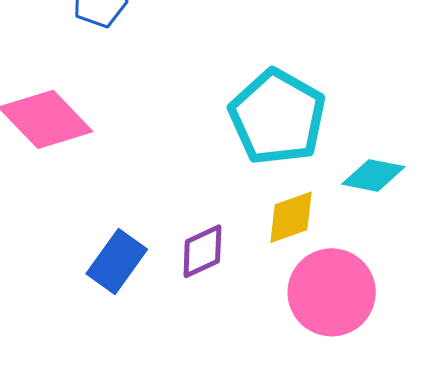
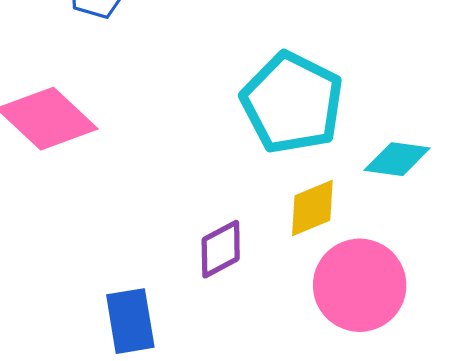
blue rectangle: (117, 261) -> (130, 321), moved, turned -42

